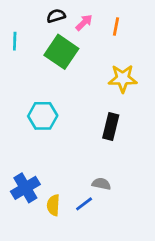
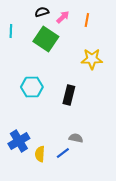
black rectangle: (111, 127) -> (69, 95), moved

